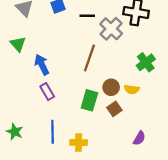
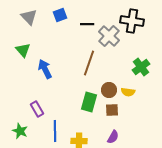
purple rectangle: (47, 92) -> (37, 109), moved
brown square: (114, 109) -> (112, 110), turned 32
purple semicircle: (139, 138) -> (113, 137), moved

